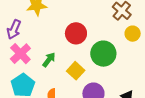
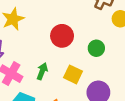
green circle: (103, 54) -> (96, 48), size x0.6

